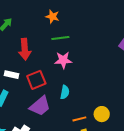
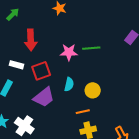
green line: (60, 38) -> (91, 48), moved
yellow circle: (102, 114) -> (93, 90), moved

